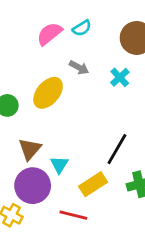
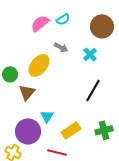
brown triangle: (30, 149) -> (27, 92), moved
black line: (117, 149) -> (93, 90), moved

